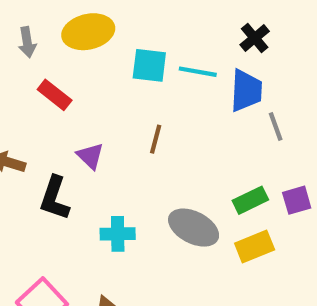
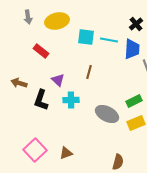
gray arrow: (27, 42) -> (28, 17), moved
cyan cross: (118, 234) -> (71, 100), moved

